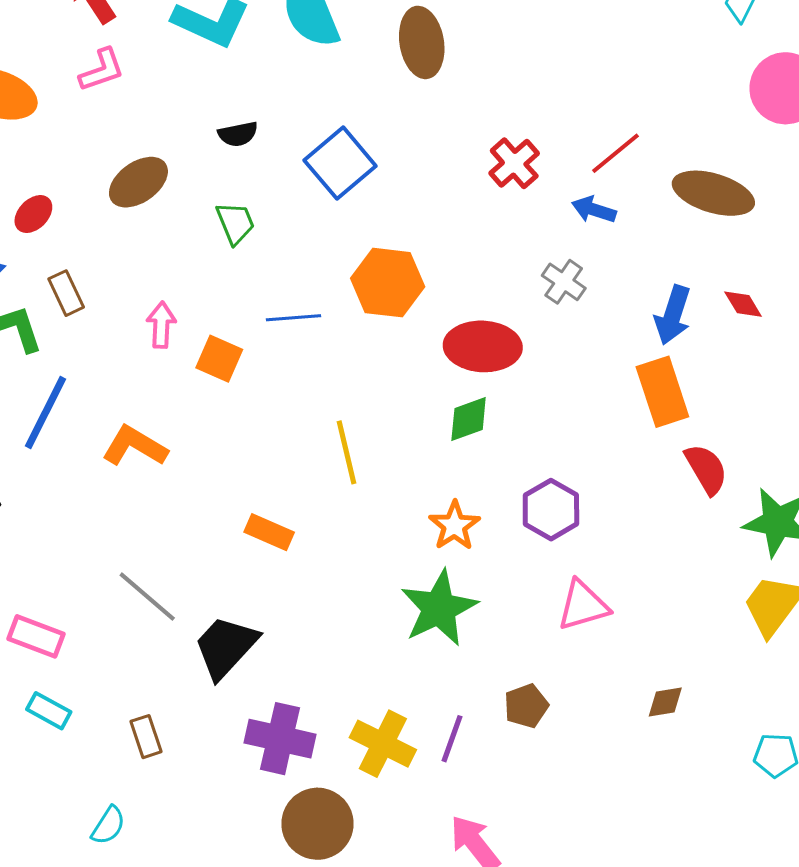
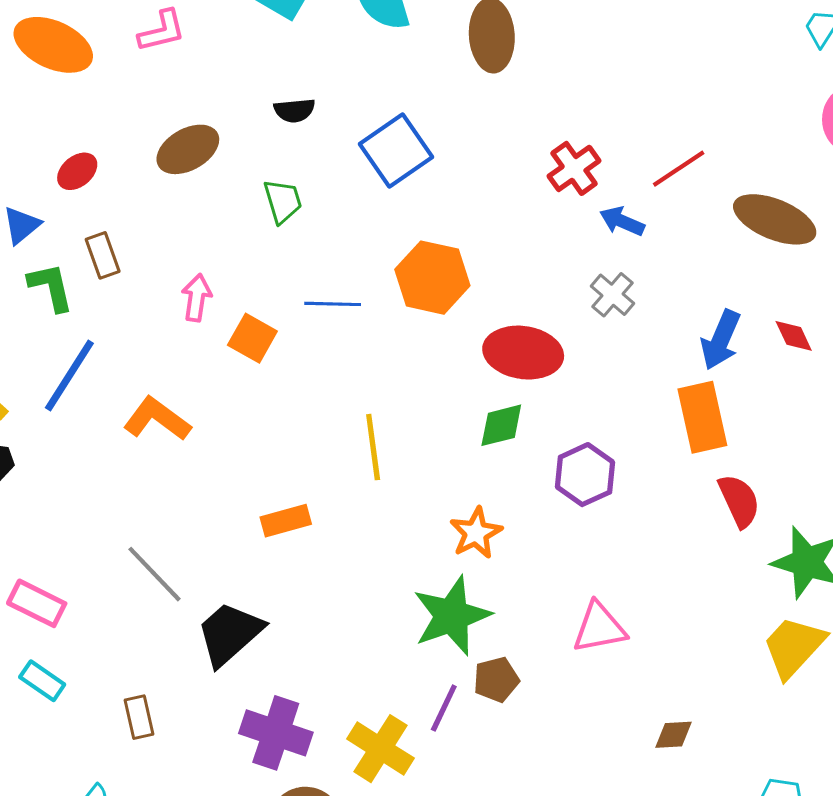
blue arrow: (594, 210) -> (622, 221), moved
purple hexagon: (551, 510) -> (585, 475), moved
orange rectangle: (269, 532) -> (286, 521), turned -45
brown pentagon: (526, 706) -> (496, 680), moved
purple line: (452, 739) -> (444, 708), moved

